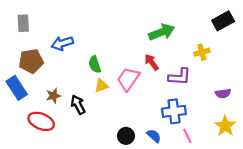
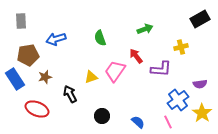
green arrow: (162, 32) -> (145, 29), size x0.7
green semicircle: (95, 64) -> (100, 38), moved
brown star: (53, 96) -> (45, 77), moved
blue cross: (174, 111) -> (178, 100), moved, turned -30
black circle: (126, 136) -> (102, 116), moved

